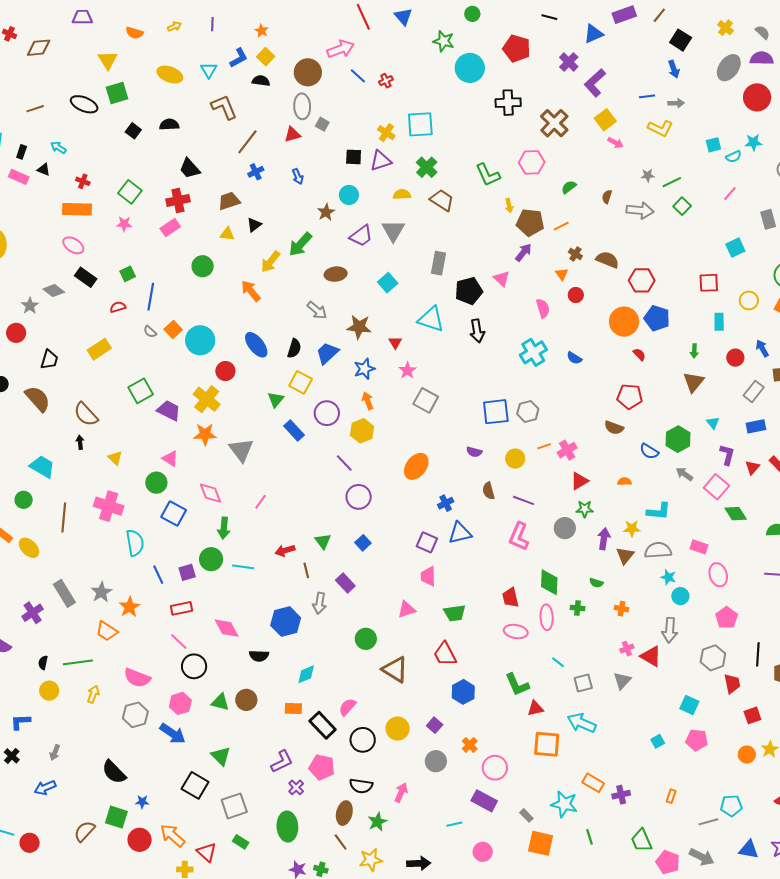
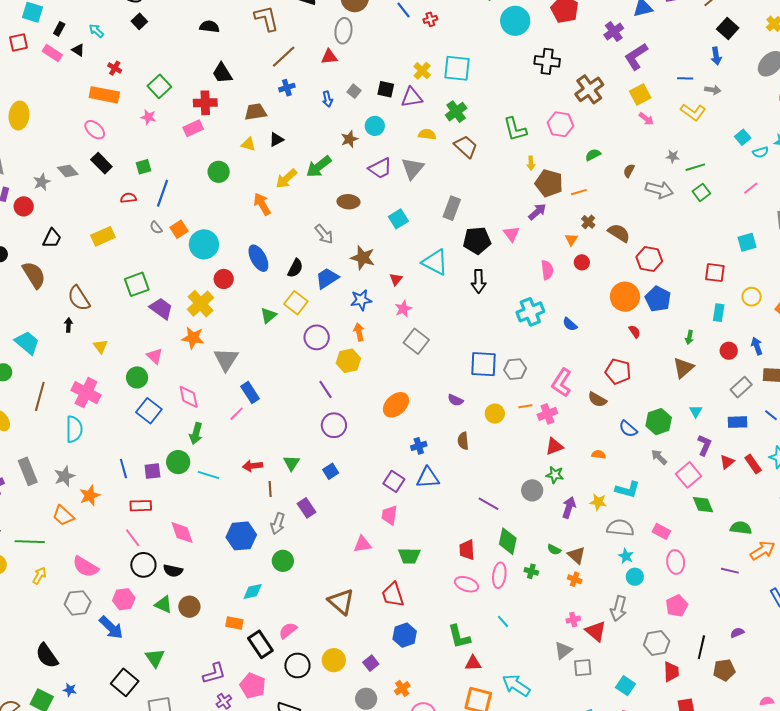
gray square: (322, 124) -> (354, 91), moved
black square: (133, 131) -> (139, 21), moved
cyan square: (713, 145) -> (743, 137), turned -35
blue rectangle: (294, 430) -> (250, 393), moved
purple line: (524, 500) -> (488, 504), moved
pink L-shape: (519, 536) -> (562, 383), moved
cyan semicircle: (135, 543) -> (74, 429), moved
brown triangle: (625, 556) -> (576, 555), moved, turned -36
green circle: (366, 639) -> (283, 561), moved
black semicircle: (259, 656) -> (173, 571), moved
gray square: (583, 683) -> (583, 668), moved

